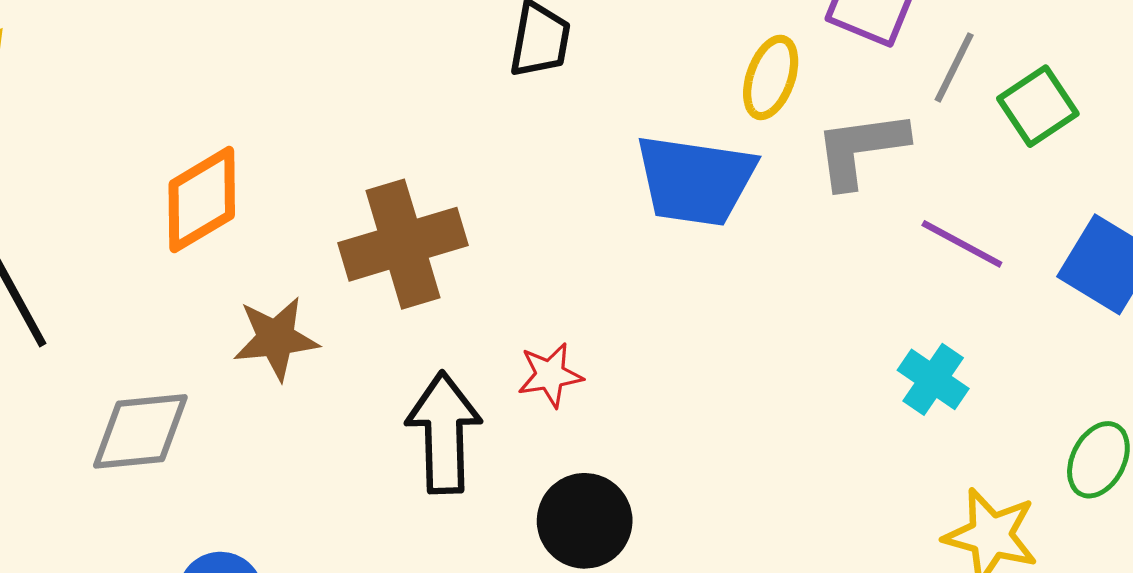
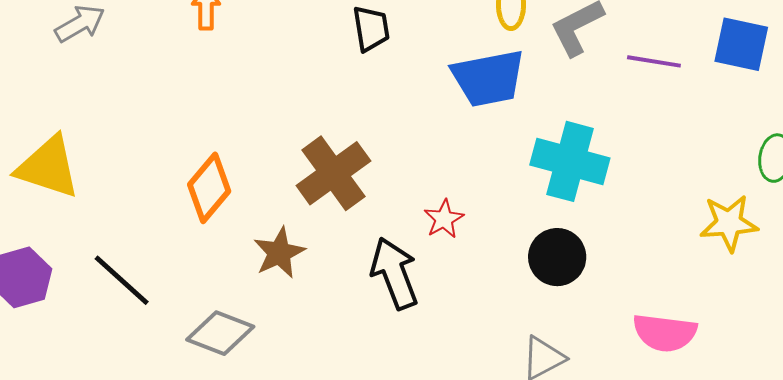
cyan cross: (933, 379) -> (570, 161), moved, size x1.8
gray diamond: (140, 431) -> (220, 333), turned 46
black circle: (585, 521) -> (557, 257), moved

